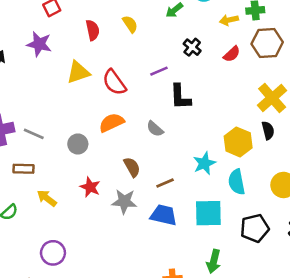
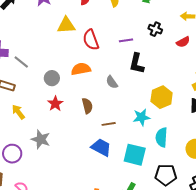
black cross: (192, 47) -> (155, 29), turned -32
yellow hexagon: (238, 142) -> (162, 97), moved
red star: (90, 187) -> (55, 104), moved
gray star: (124, 201) -> (41, 139), moved

